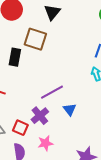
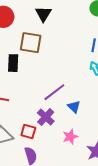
pink star: (45, 143) -> (70, 137), moved

